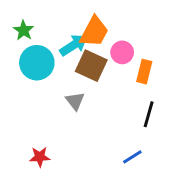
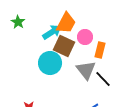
cyan circle: (37, 63) -> (50, 63), moved
gray triangle: (75, 101) -> (86, 70), moved, size x1.5
black line: (149, 114) -> (103, 79), turned -60

